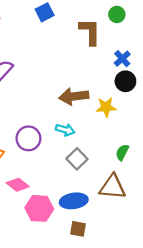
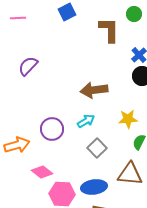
yellow star: (106, 107) -> (128, 119), moved
cyan arrow: (65, 130) -> (86, 121), turned -48

